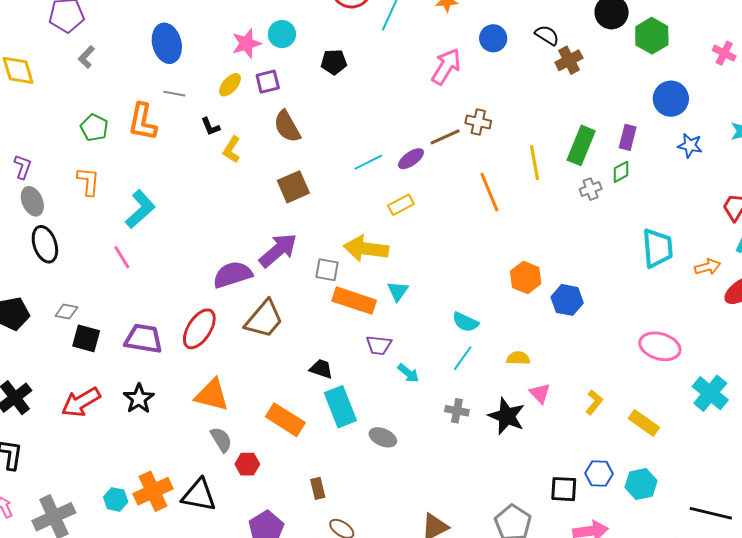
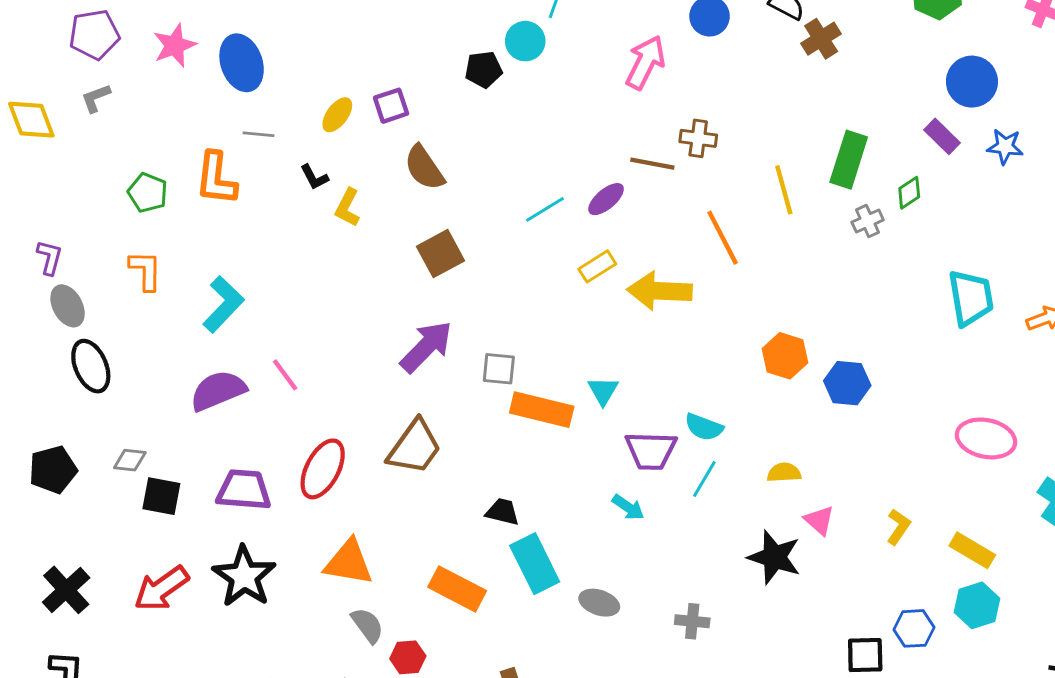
cyan circle: (282, 34) -> (525, 41), moved
pink star: (246, 44) -> (175, 45), moved
gray L-shape: (86, 57) -> (96, 98), moved, turned 30
brown line: (445, 137) -> (652, 164), turned 40
purple rectangle: (628, 137) -> (942, 136), moved, turned -55
yellow arrow: (366, 249) -> (660, 291), moved
pink line: (122, 257) -> (285, 375), moved
purple semicircle: (233, 275) -> (218, 391), moved
purple trapezoid: (379, 345) -> (651, 451), moved, size x1.4
black star: (139, 399) -> (244, 576), size x1.4
gray cross: (457, 411) -> (692, 621), moved
cyan hexagon: (641, 484) -> (977, 605), moved

